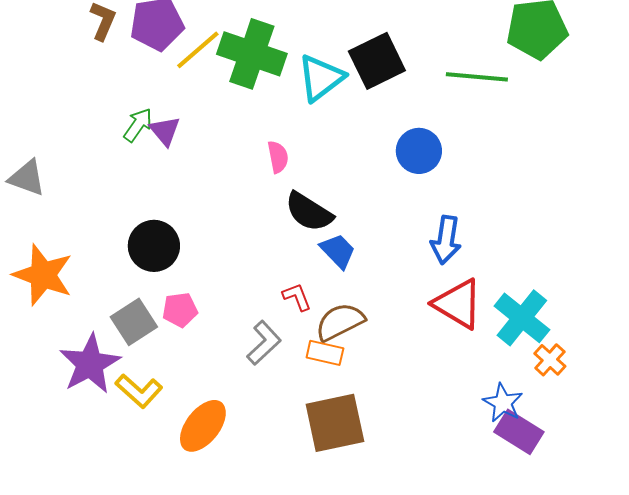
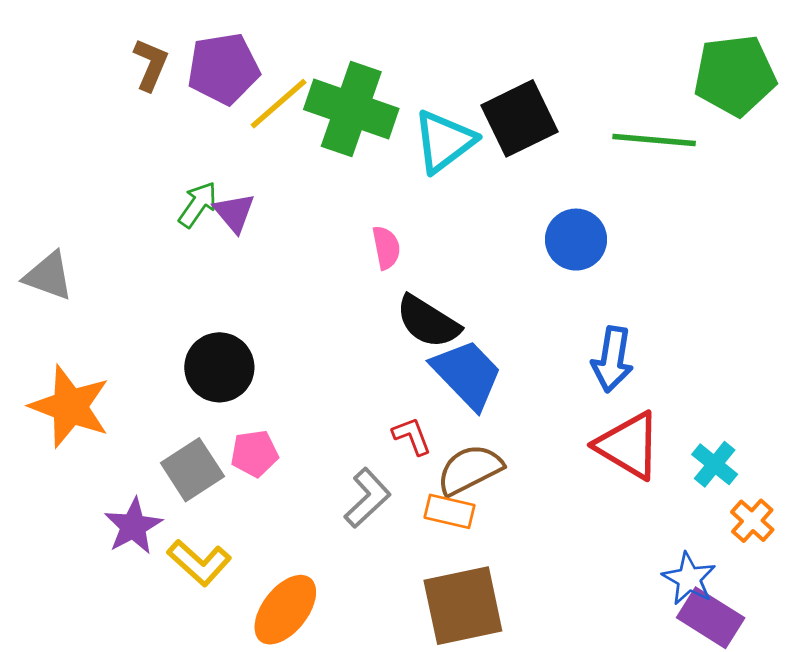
blue trapezoid: (338, 251) -> (467, 374), size x1.5
cyan cross: (522, 318) -> (715, 464), size x0.6
purple star: (90, 364) -> (133, 526), size x0.7

